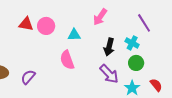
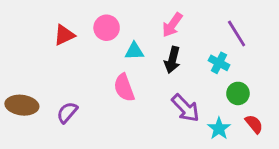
red triangle: (26, 24) -> (64, 35), turned -35
pink circle: (46, 26) -> (107, 28), moved
black arrow: (109, 47) -> (172, 60), moved
green circle: (136, 63) -> (238, 93), moved

